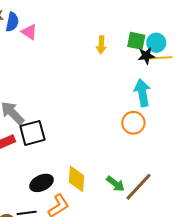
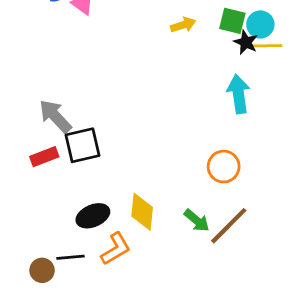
yellow arrow: (101, 45) -> (183, 25), turned -114
black star: (146, 56) -> (246, 42), turned 30
orange circle: (133, 123) -> (224, 167), moved

